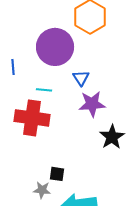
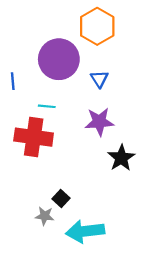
blue triangle: (81, 78) -> (99, 79), moved
black square: (57, 174) -> (61, 198), turned 35

